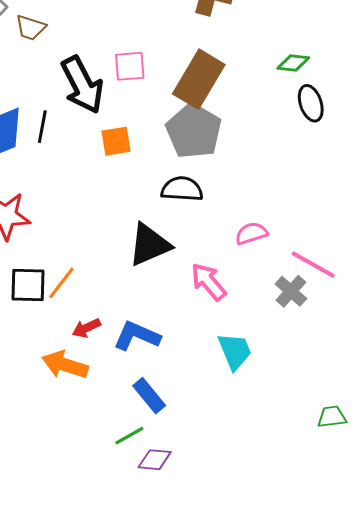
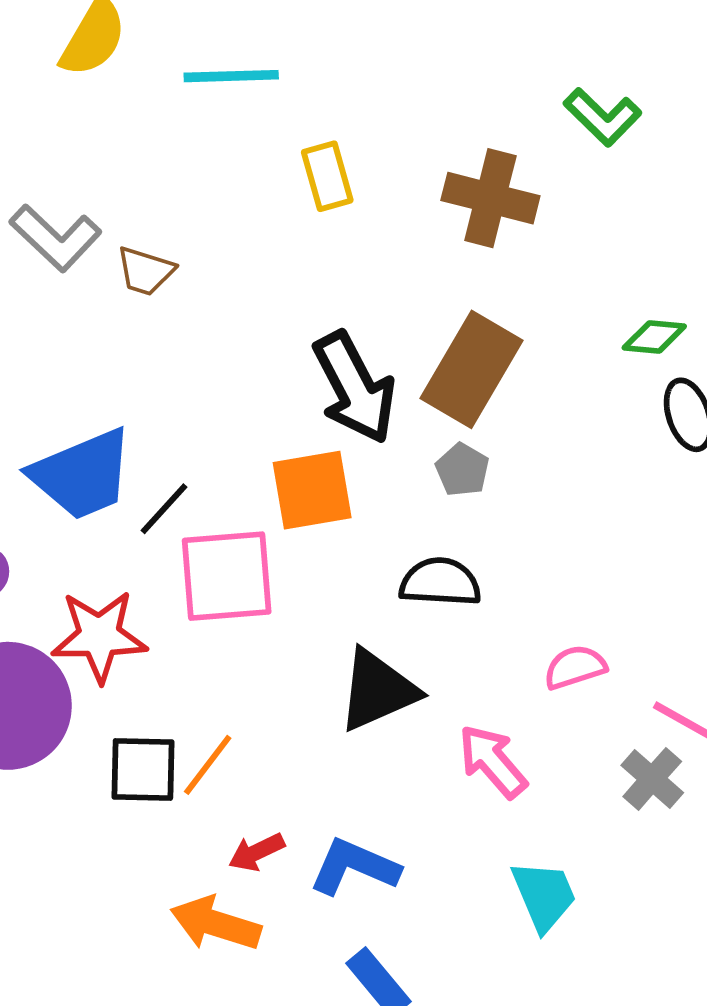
pink square: (130, 66) -> (227, 576), moved, size x1.6
black arrow: (82, 85) -> (355, 388), moved
black line: (42, 127) -> (164, 509), moved, turned 32
gray pentagon: (194, 131) -> (462, 470), size x0.5
orange square: (116, 141) -> (312, 490), size x1.4

